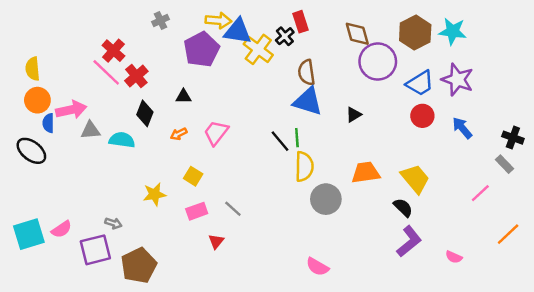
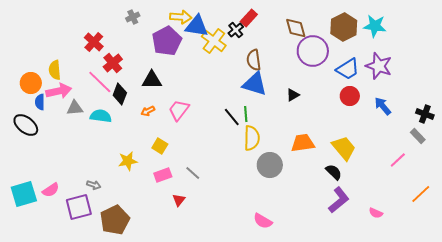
red rectangle: (301, 22) -> (249, 18), turned 60
yellow semicircle: (33, 69) -> (55, 70), moved
pink line: (106, 72) -> (100, 82), moved
black triangle: (183, 97) -> (152, 80), size x1.5

